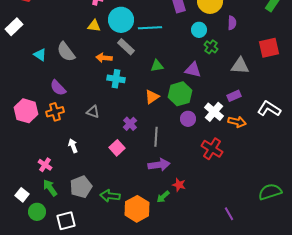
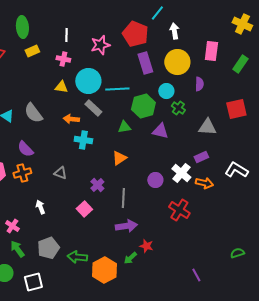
green hexagon: (180, 94) -> (143, 106), moved
green semicircle: (270, 192) -> (237, 253), size x0.6

